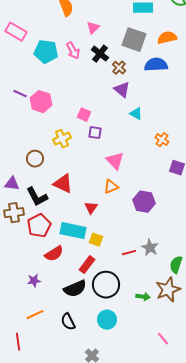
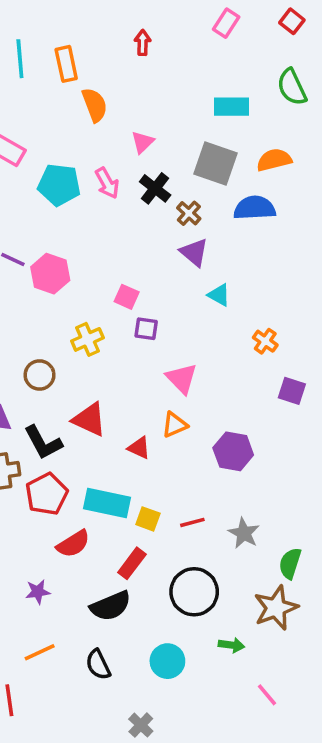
red triangle: (91, 208) -> (139, 448), moved, turned -40
red line: (129, 253) -> (192, 522), moved
black circle: (106, 285) -> (194, 592), moved
green arrow: (143, 297) -> (231, 645), moved

